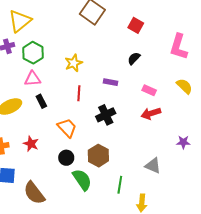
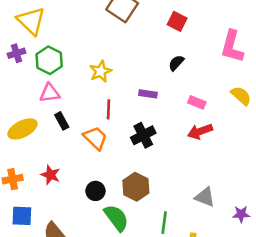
yellow triangle: (20, 21) -> (31, 21), turned -35
orange trapezoid: (67, 128) -> (95, 138), moved
purple star: (183, 142) -> (241, 214), moved

